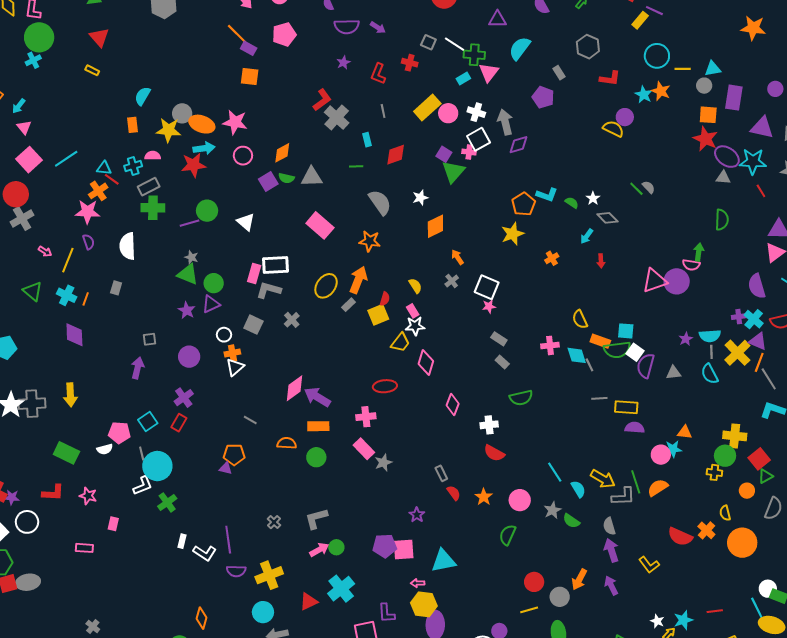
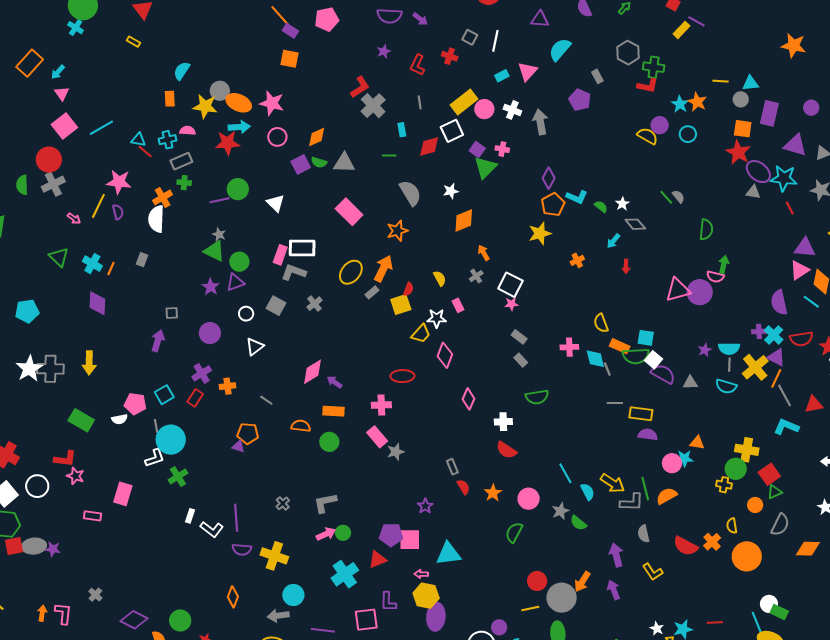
white line: (455, 44) -> (495, 41), turned 65
green cross: (474, 55) -> (654, 67), moved
cyan circle: (657, 56) -> (688, 134), moved, size x0.7
cyan cross: (33, 60) -> (76, 28), turned -35
white square: (478, 139) -> (452, 131), moved
purple diamond: (518, 145) -> (549, 178), moved, turned -50
orange cross: (98, 191) -> (163, 197), moved
green cross: (153, 208) -> (184, 183), size x0.6
green semicircle: (722, 220) -> (706, 229), moved
orange star: (370, 241) -> (397, 231), turned -30
yellow line: (68, 260) -> (98, 206), moved
pink rectangle: (413, 311) -> (458, 305), moved
orange cross: (232, 353) -> (228, 386), moved
purple semicircle: (646, 366) -> (663, 374), turned 100
cyan semicircle: (710, 374) -> (726, 386), turned -50
purple arrow: (317, 397) -> (334, 382), size x0.6
pink star: (88, 496) -> (75, 476), moved
purple star: (12, 497) -> (53, 549), moved
pink rectangle: (113, 524) -> (123, 494), size x1.6
gray semicircle: (609, 526) -> (644, 534), moved
yellow cross: (269, 575) -> (274, 556), turned 36
gray circle: (560, 597) -> (562, 598), size x1.5
red triangle: (309, 602) -> (377, 559), moved
cyan circle: (263, 612) -> (293, 595), moved
orange diamond: (202, 618) -> (233, 597), moved

